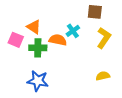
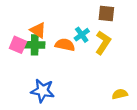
yellow L-shape: (104, 38) -> (103, 43), moved
green cross: (38, 48) -> (35, 45), moved
yellow semicircle: (103, 76) -> (120, 94), moved

